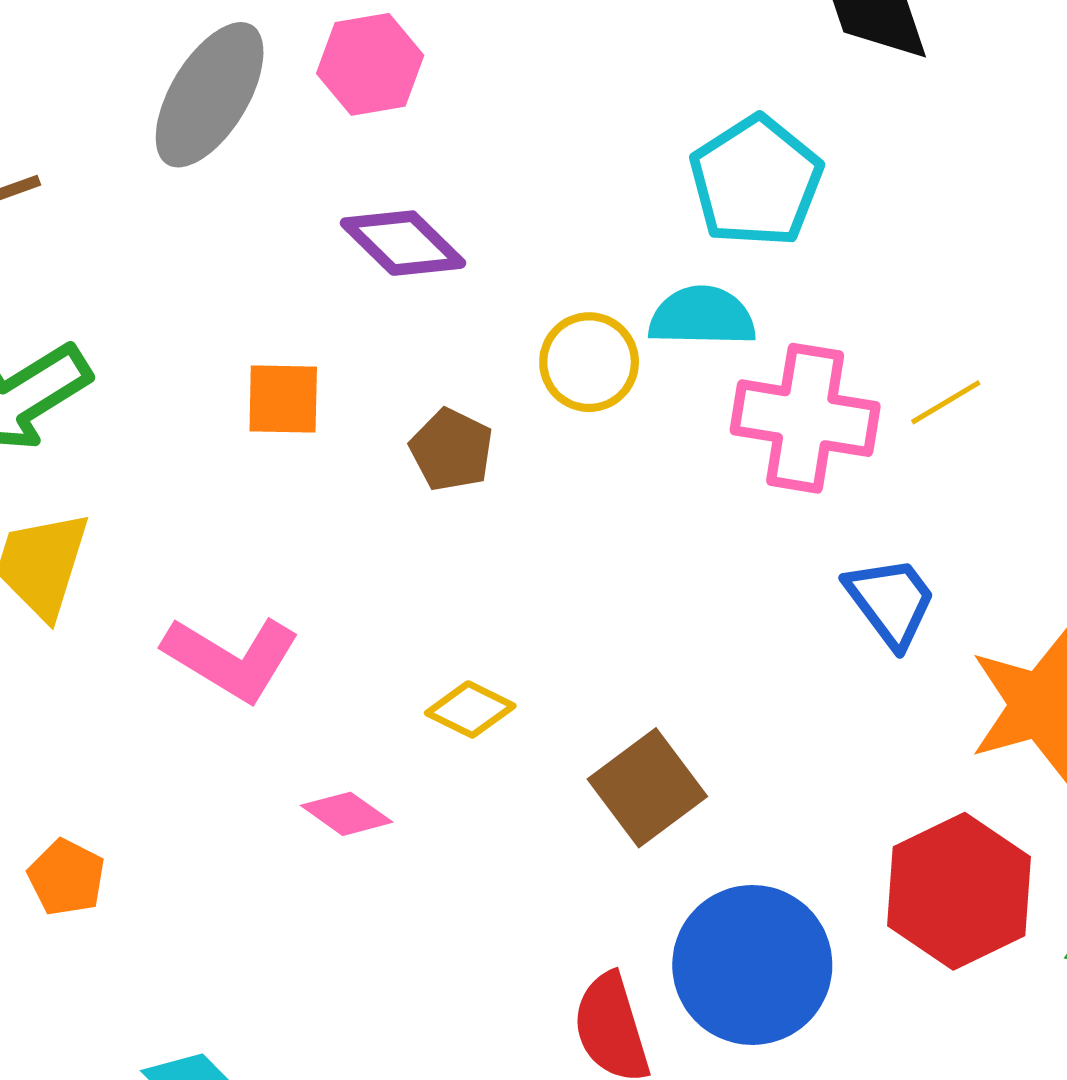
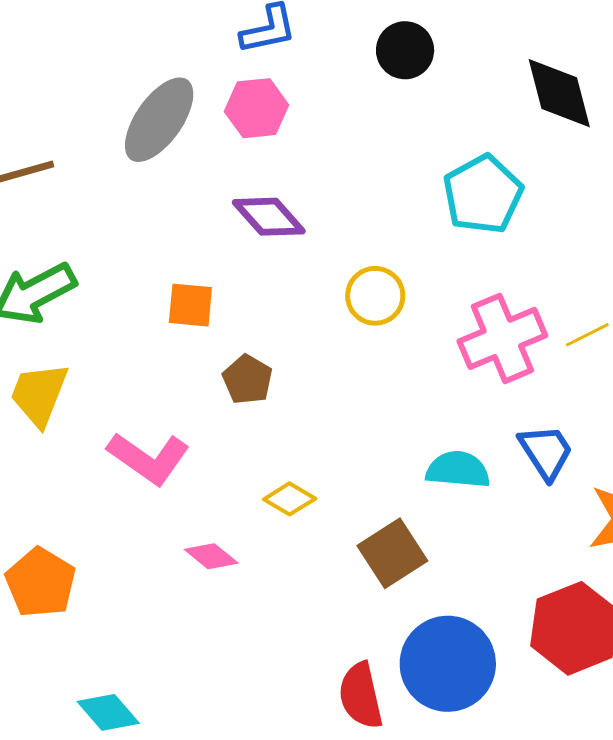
cyan semicircle: (702, 316) -> (458, 470), moved
pink cross: (805, 418) -> (502, 338), turned -36
brown pentagon: (451, 450) -> (248, 379), moved
orange pentagon: (66, 877) -> (41, 583), size x1.5

